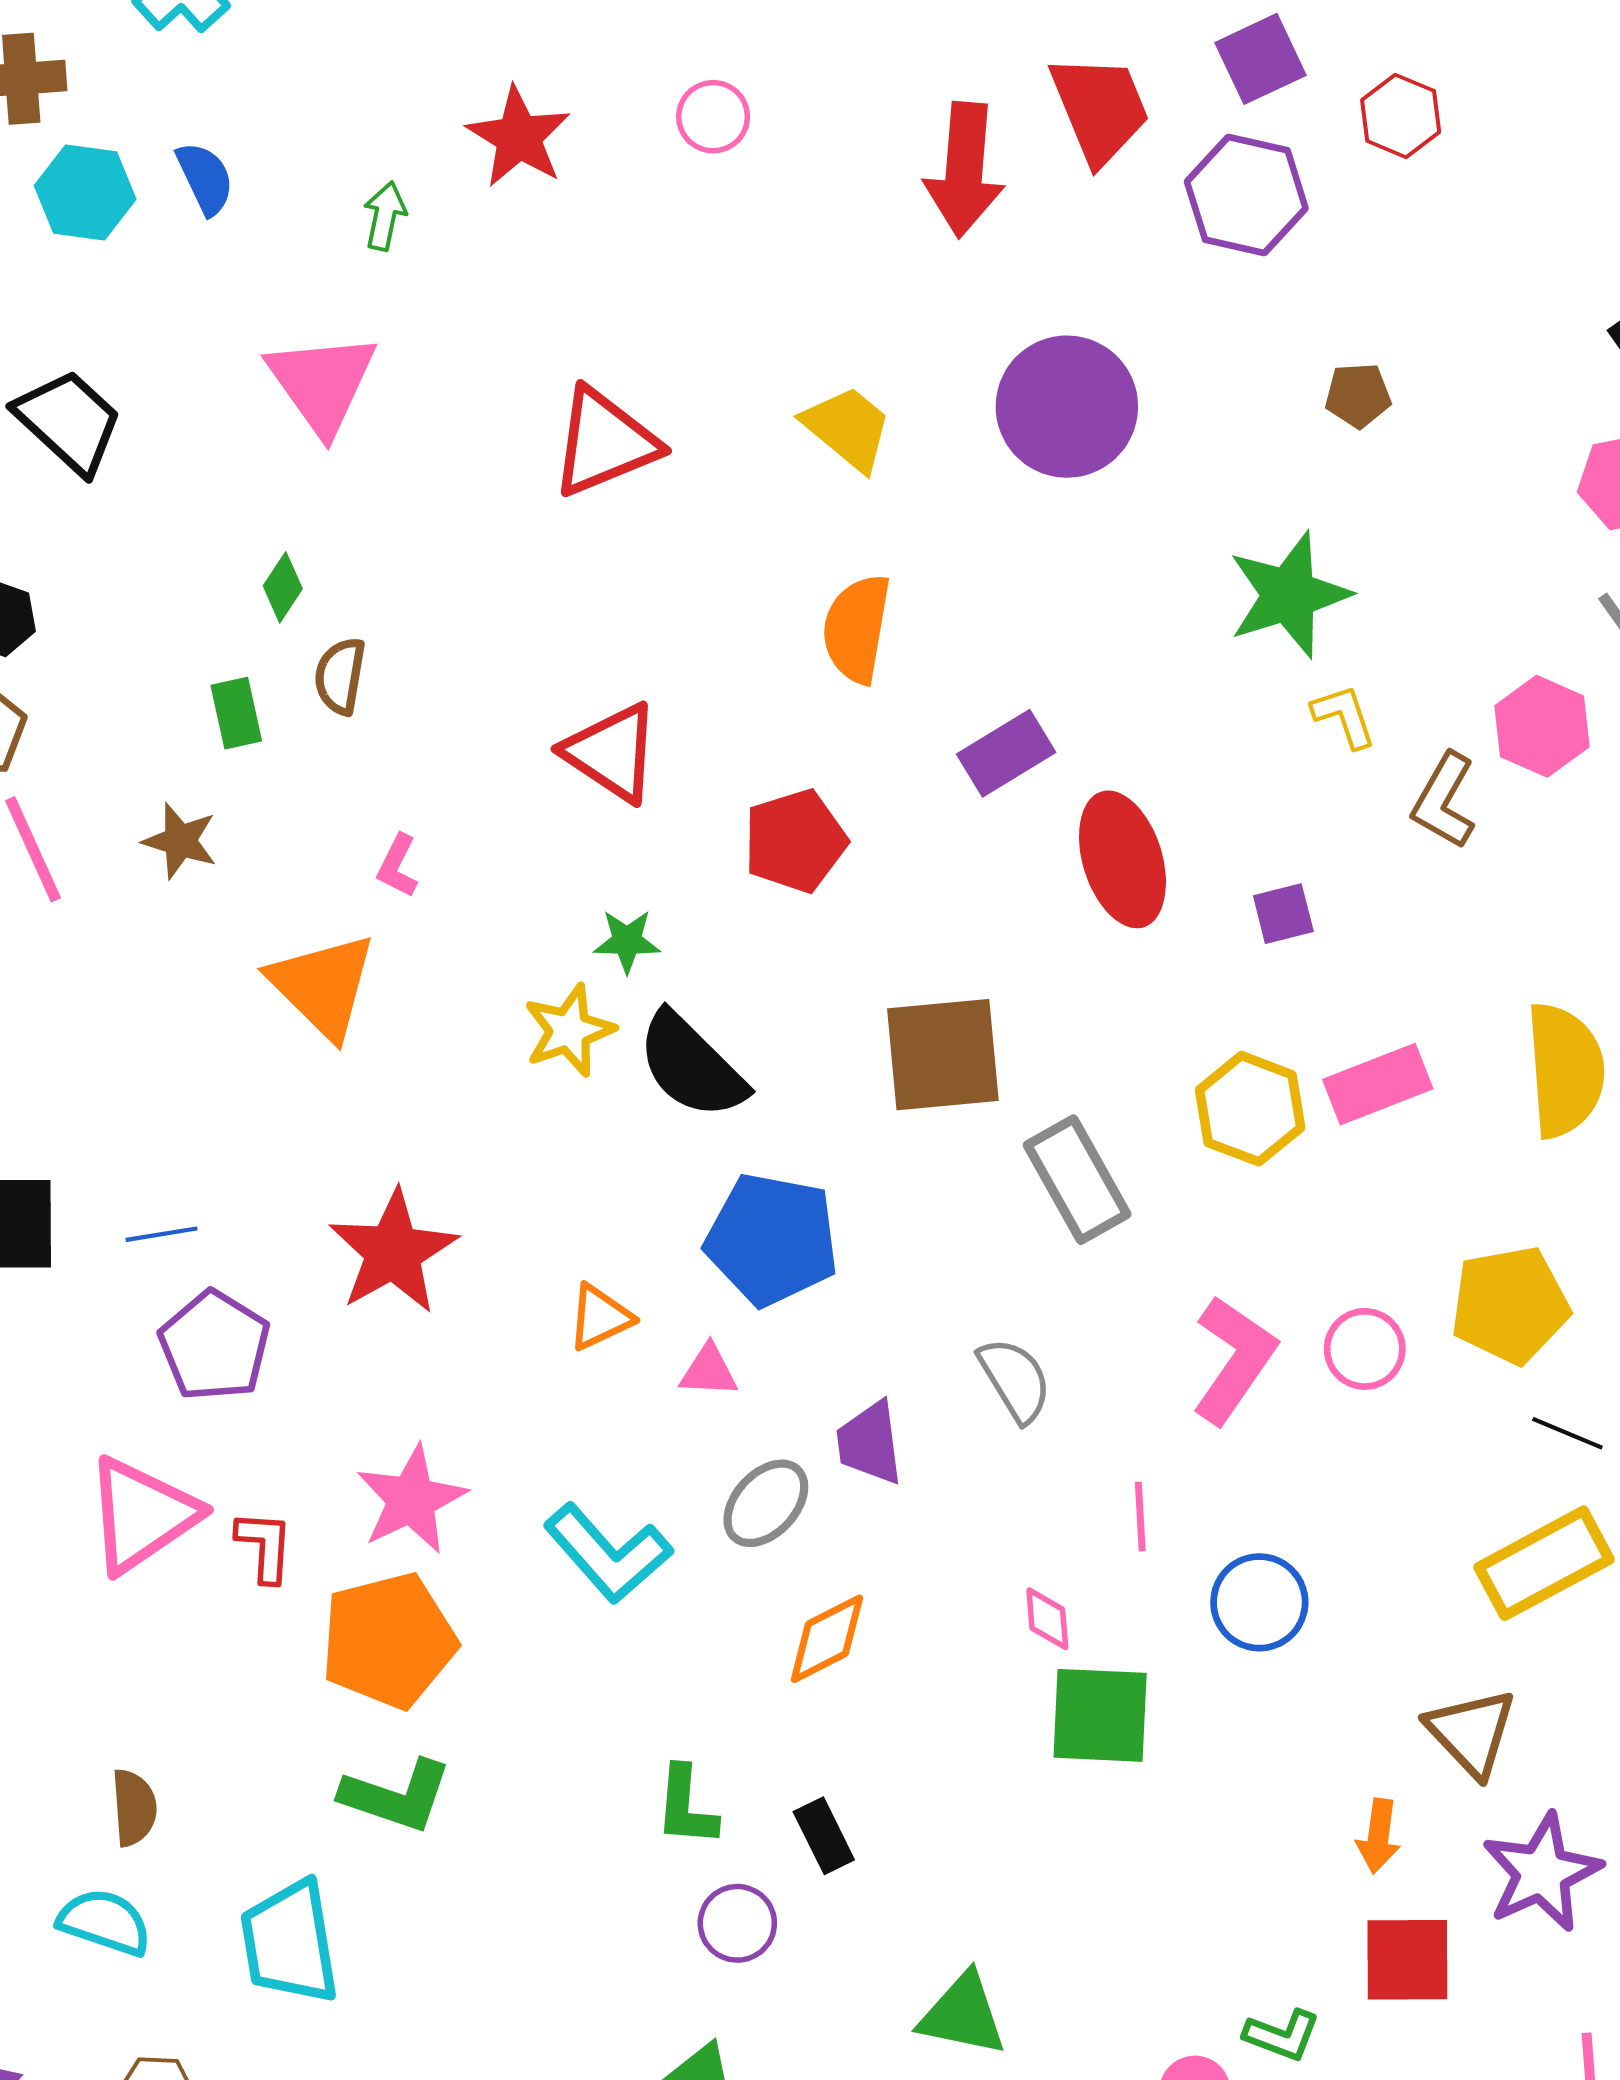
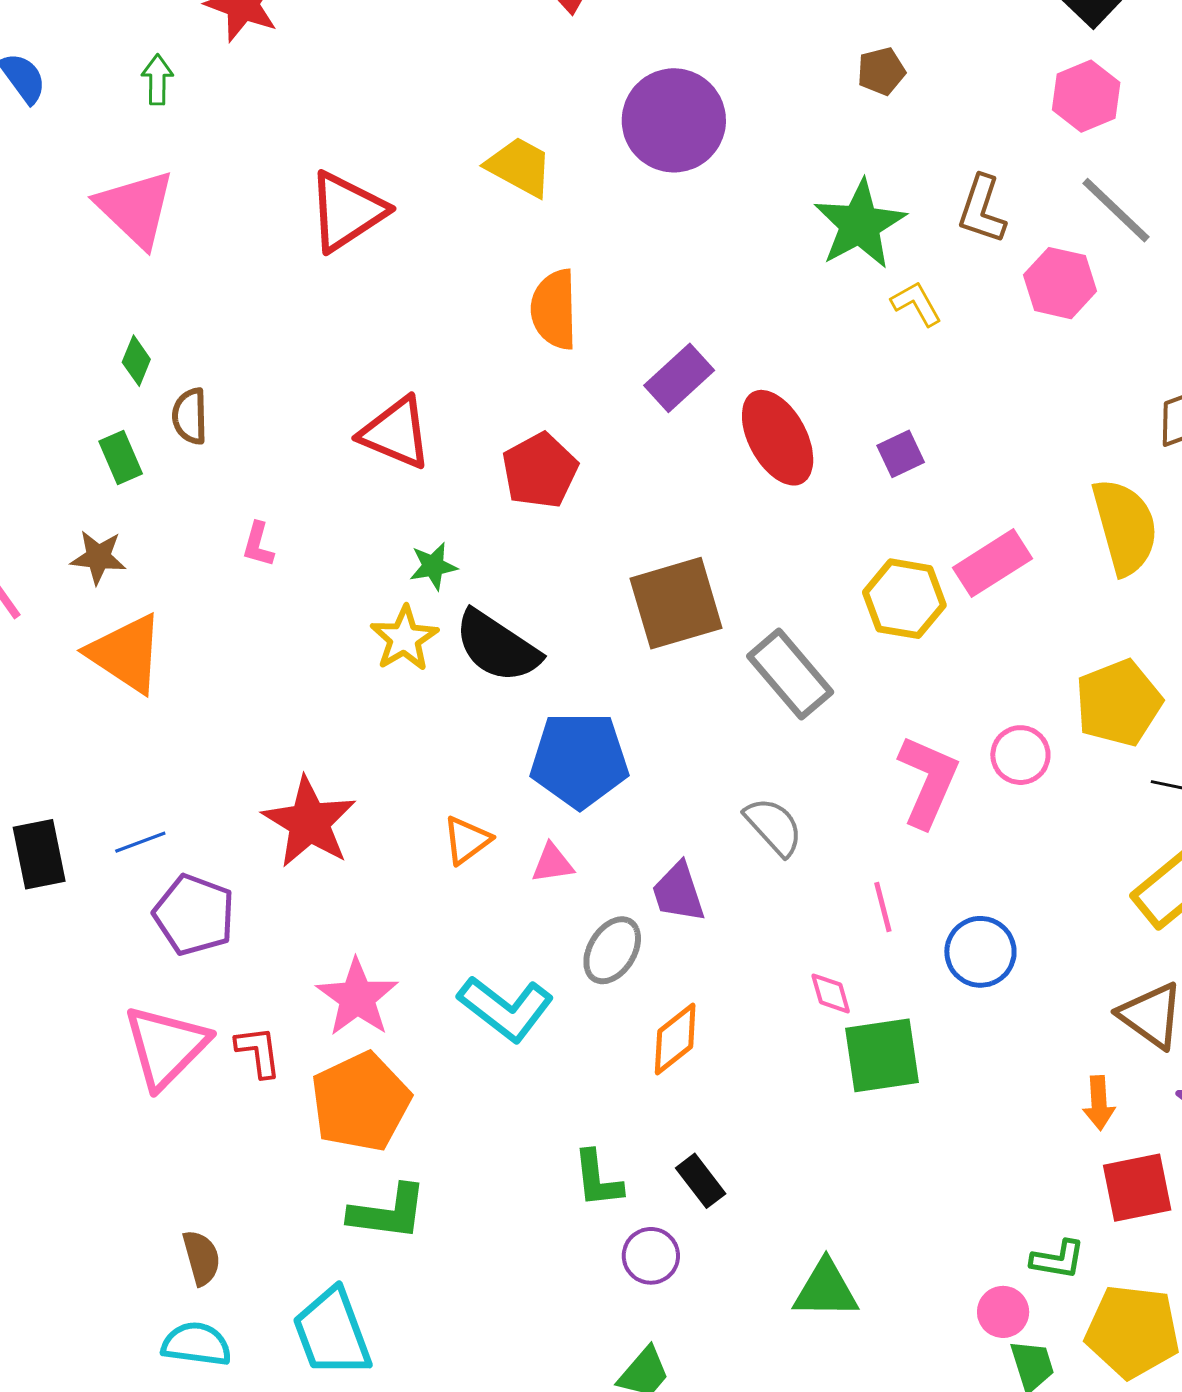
brown L-shape: (1444, 801) -> (982, 209), moved
orange triangle: (323, 986) -> (126, 653), moved

